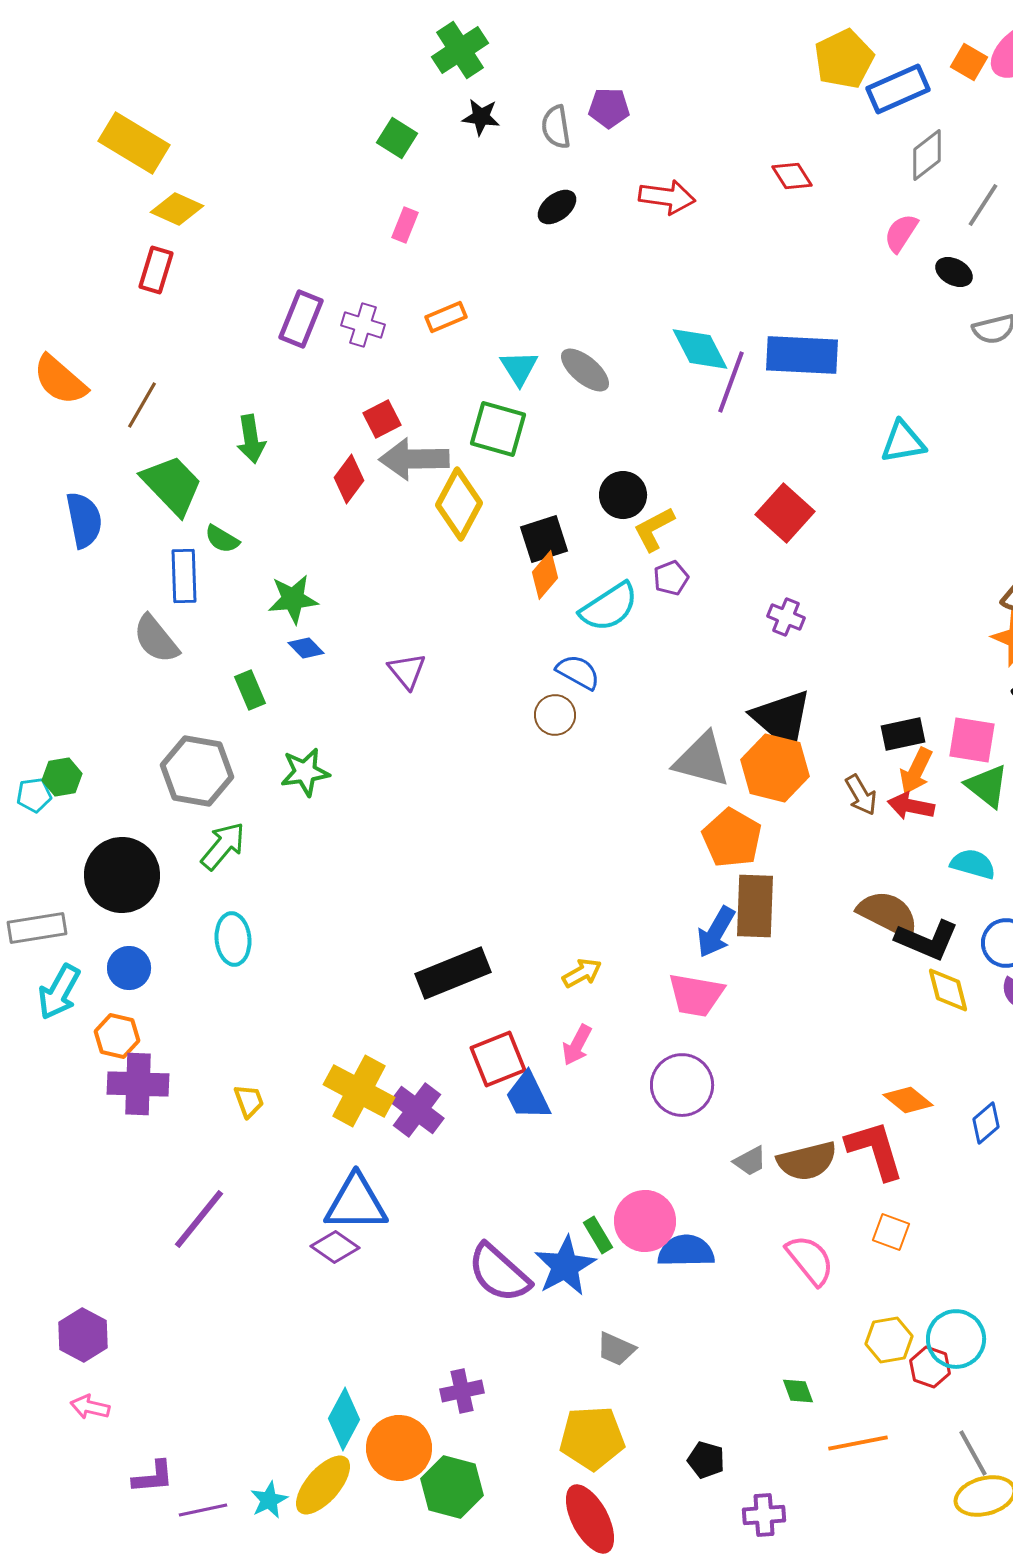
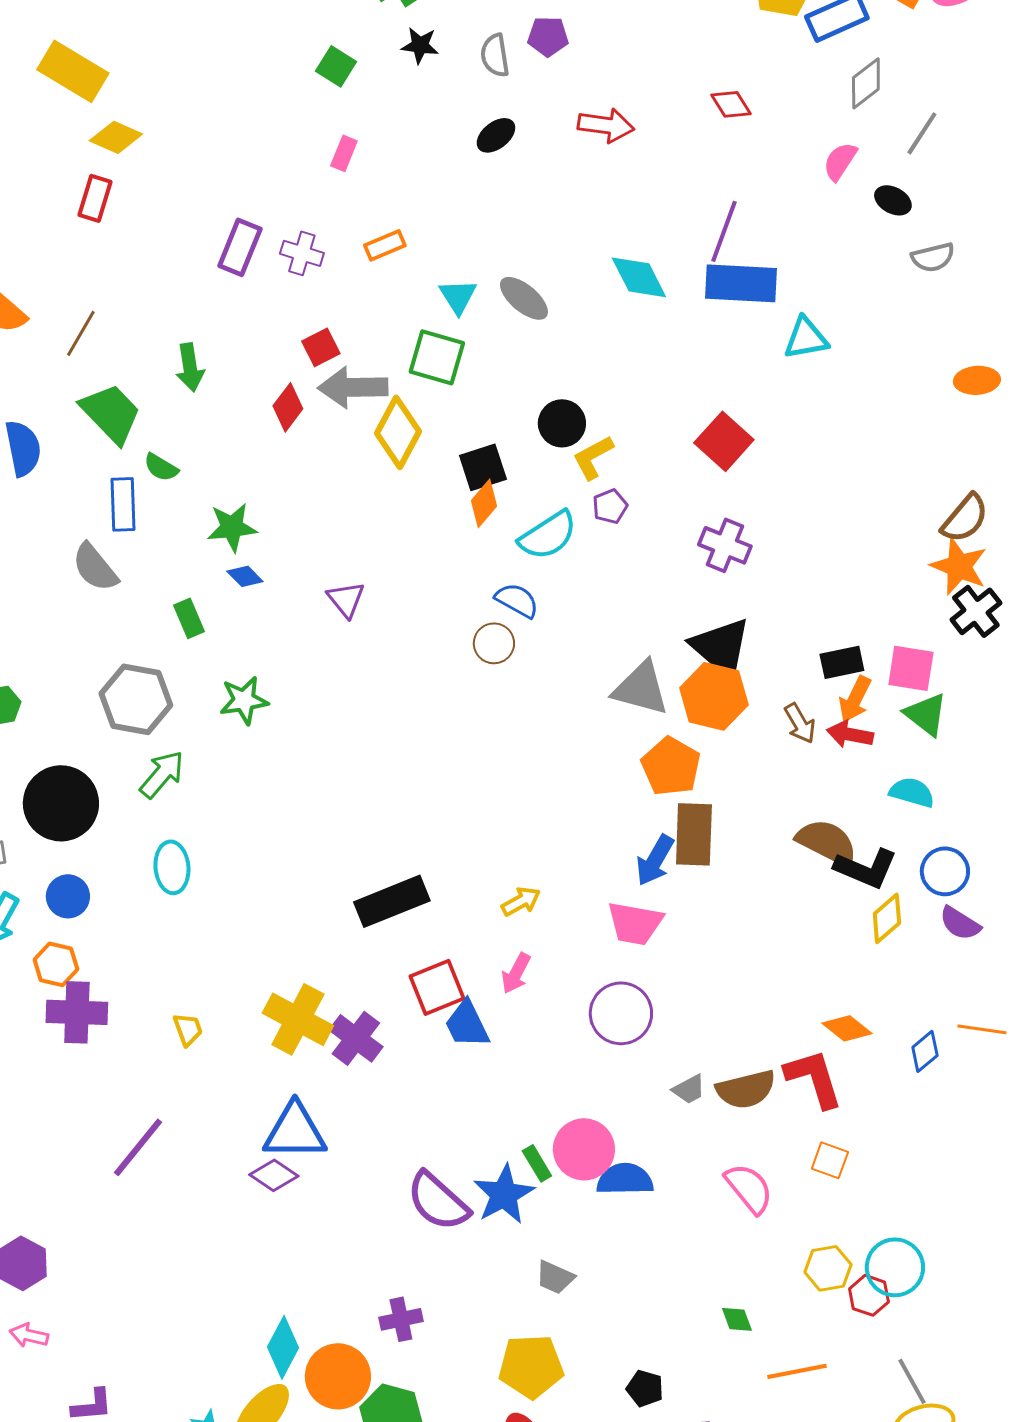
purple line: (731, 382) -> (724, 231), moved
cyan triangle: (903, 442) -> (806, 338), moved
purple cross: (786, 617) -> (725, 545), size x1.4
yellow diamond: (948, 990) -> (887, 918), turned 63

